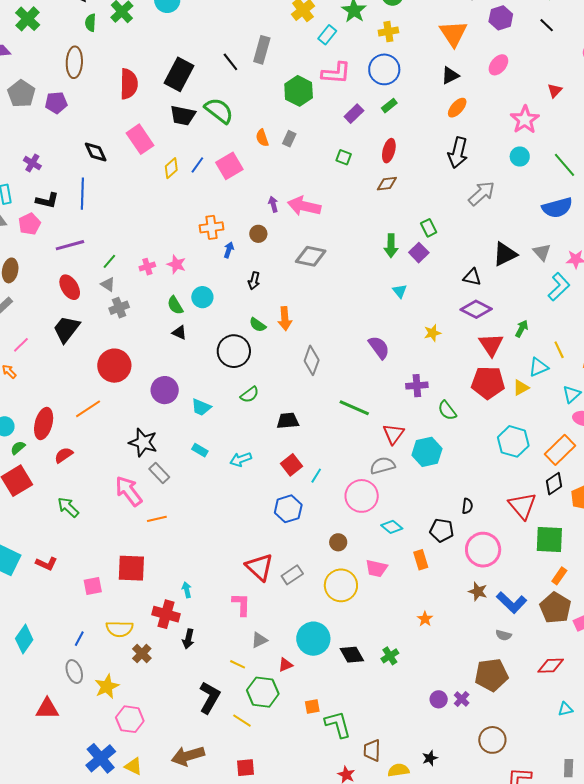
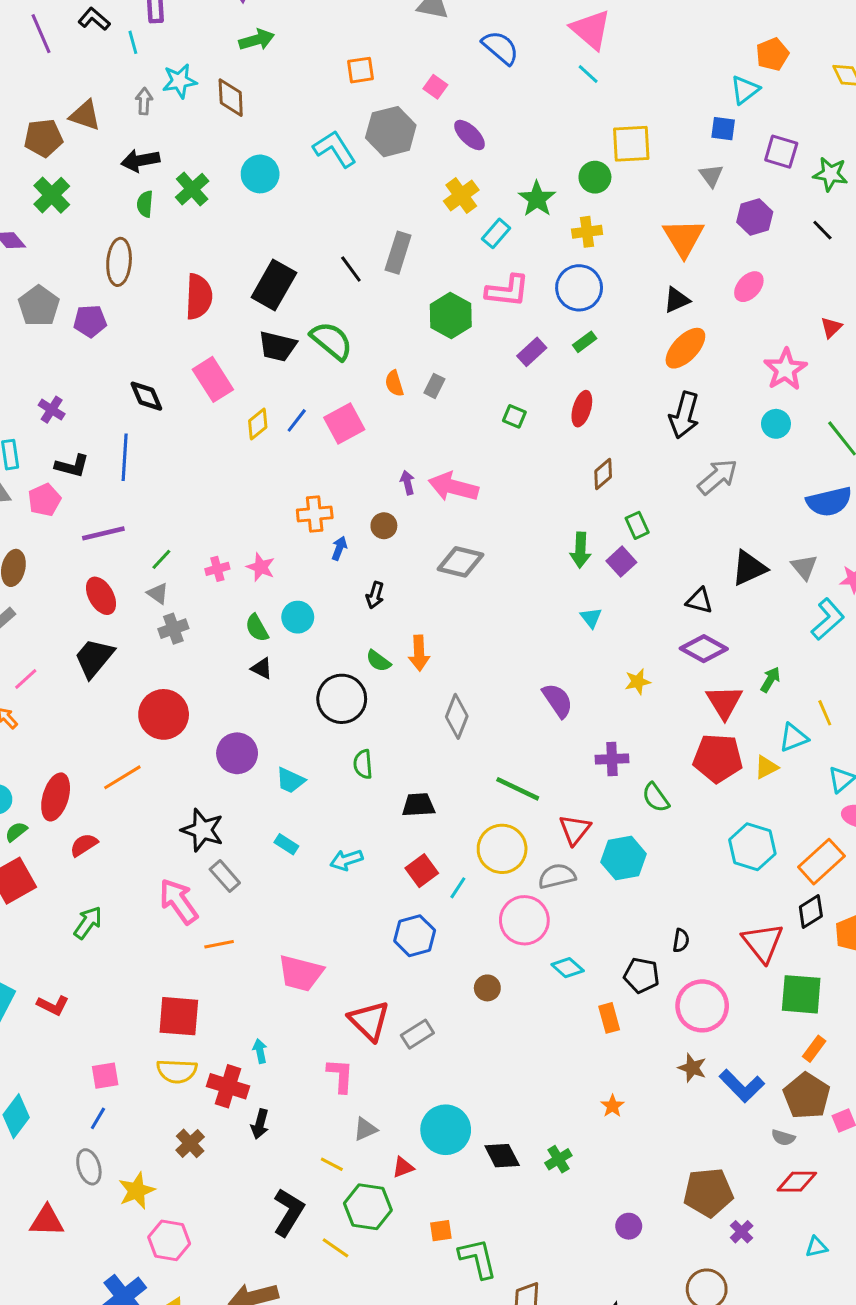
orange ellipse: (457, 108) -> (685, 348), size x1.4
brown diamond: (387, 184) -> (603, 474), moved, turned -35
green semicircle: (250, 395) -> (363, 764), turned 120
green arrow: (68, 507) -> (88, 923), turned 80
pink trapezoid: (376, 568) -> (301, 973), moved, size x1.4
yellow circle: (341, 585) -> (502, 849), moved
pink square: (93, 586) -> (105, 1076), moved
yellow semicircle: (120, 629) -> (177, 1071), moved
gray semicircle: (504, 635) -> (783, 1138), moved
purple cross: (462, 699) -> (742, 1232), moved

